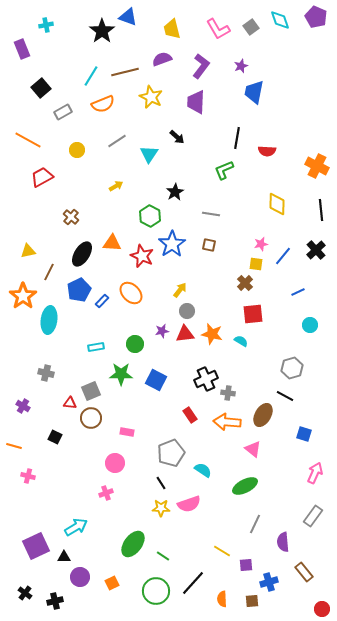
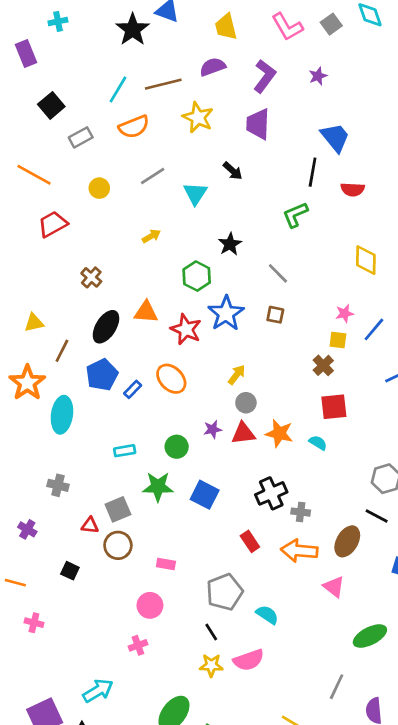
blue trapezoid: (254, 92) -> (335, 137), moved, turned 130
gray line: (211, 214) -> (278, 273), turned 36
green ellipse: (245, 486) -> (370, 636), moved

